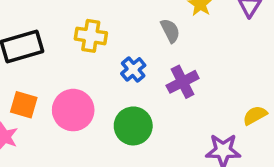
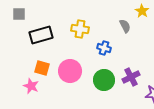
blue cross: (133, 69) -> (104, 48), turned -32
purple cross: (183, 82) -> (131, 77), moved

